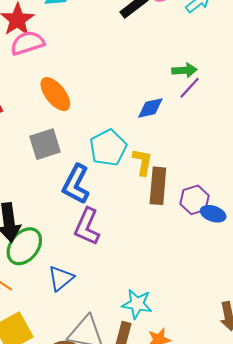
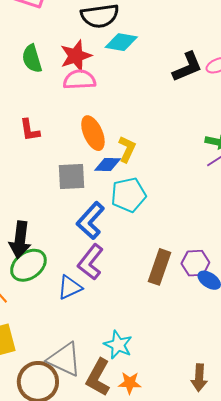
blue diamond: (150, 108) -> (108, 165), moved
yellow L-shape: (143, 162) -> (127, 149), moved
brown rectangle: (158, 186) -> (160, 267), moved
blue triangle: (61, 278) -> (70, 287), moved

